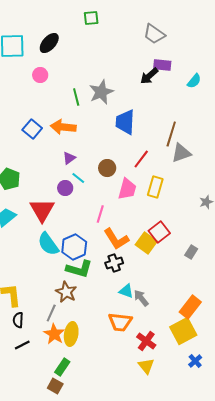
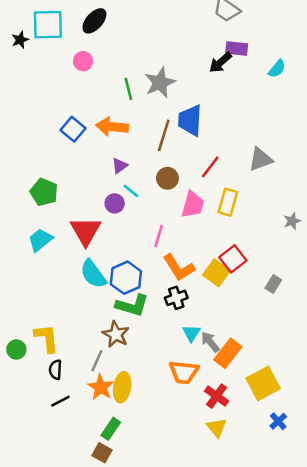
brown line: (171, 134) -> (164, 135), moved
cyan triangle: (126, 291) -> (191, 333), turned 42
orange rectangle: (190, 307) -> (228, 353), moved

